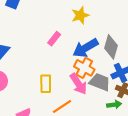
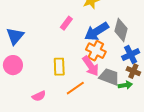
gray trapezoid: (100, 82) -> (109, 77), moved

